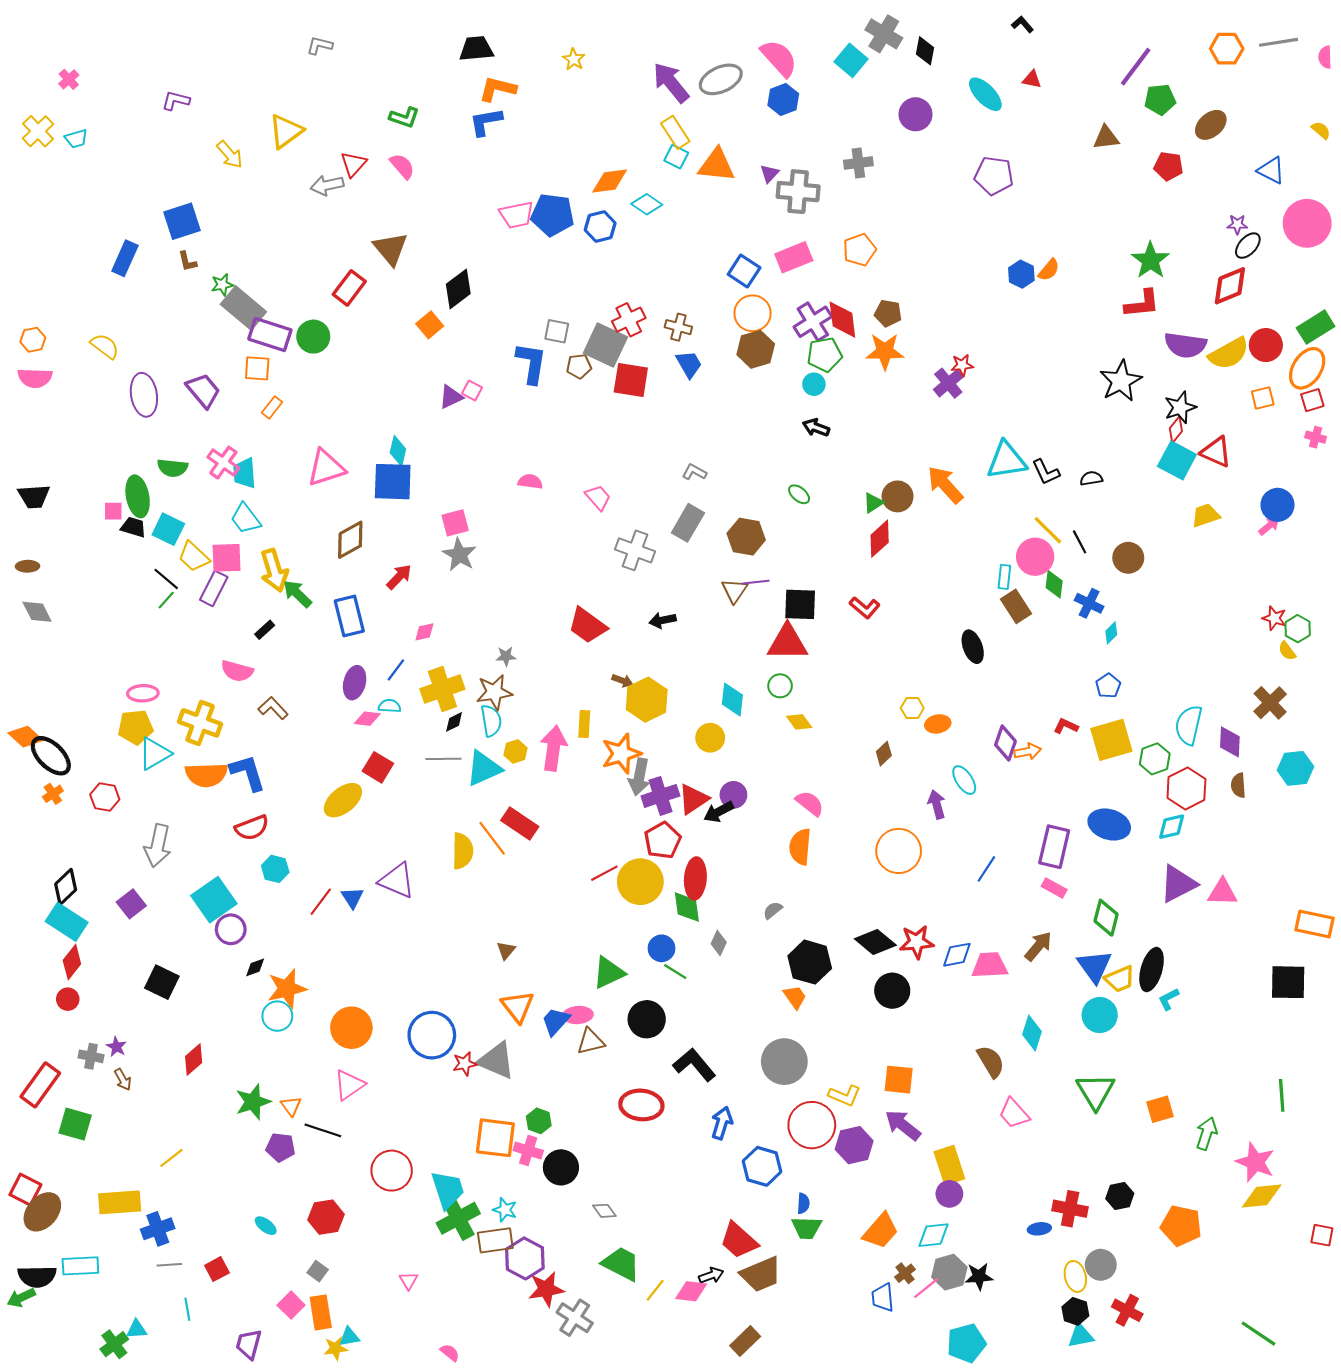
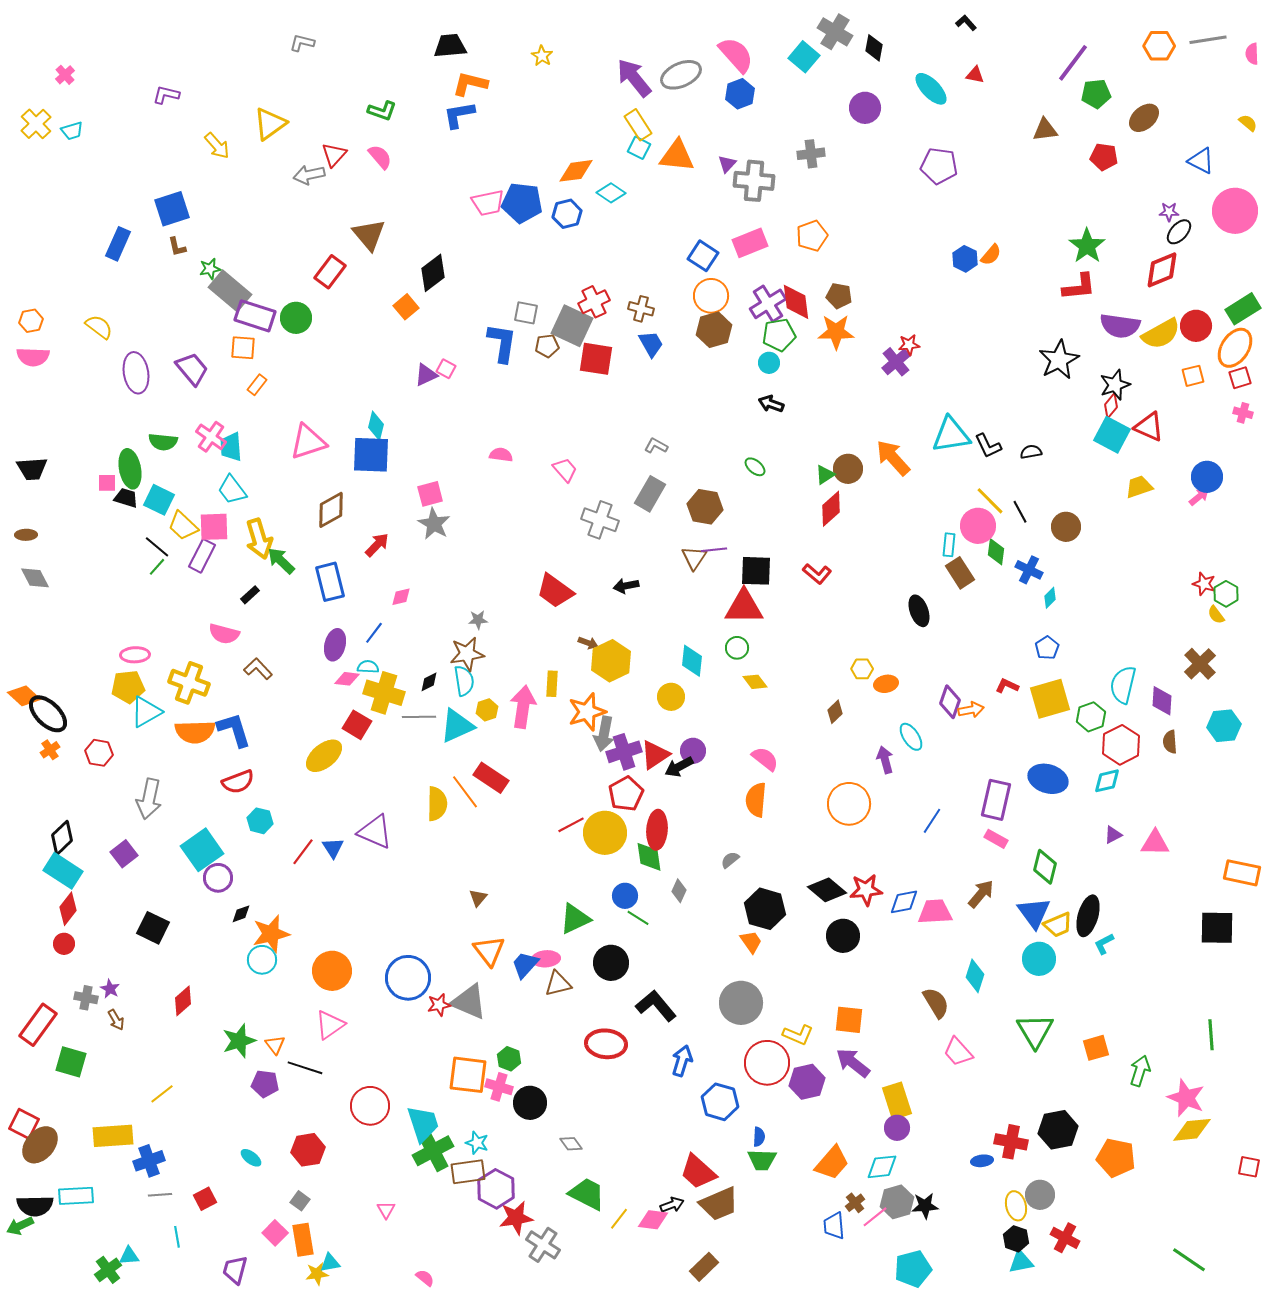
yellow cross: (442, 689) -> (384, 693), moved, turned 36
purple triangle: (1178, 884) -> (1113, 835), size x0.5
black hexagon: (1120, 1196) -> (1058, 1130), size x1.5

